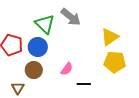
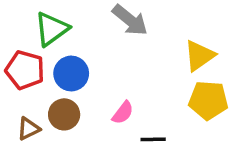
green triangle: (45, 24) -> (52, 29), moved, turned 40
brown triangle: (18, 88) -> (28, 129), moved, turned 32

